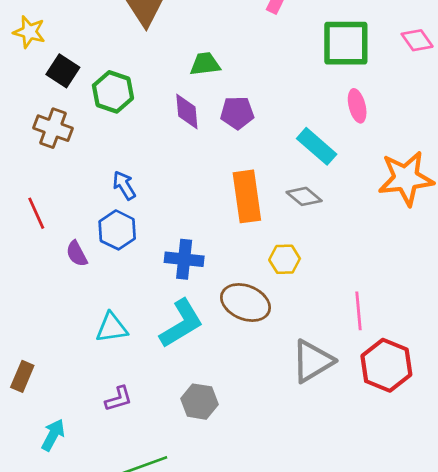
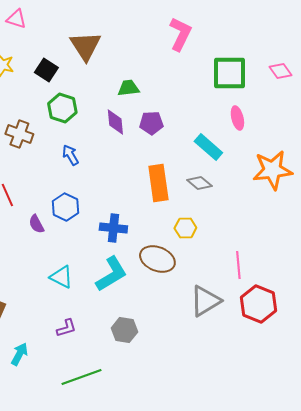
black square: (63, 71) -> (46, 70), moved
blue arrow: (124, 185) -> (70, 155), moved
cyan triangle: (112, 328) -> (61, 277), turned 35

